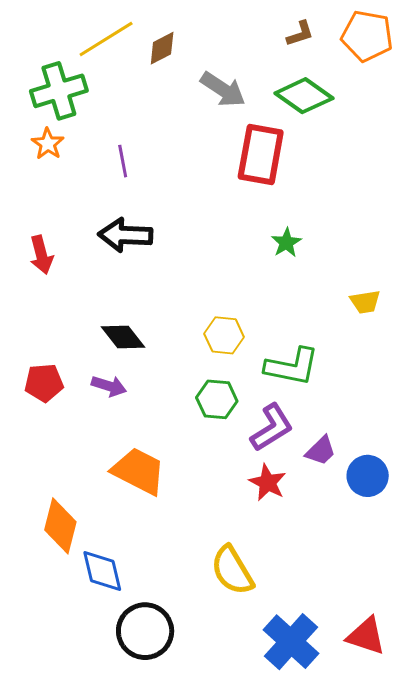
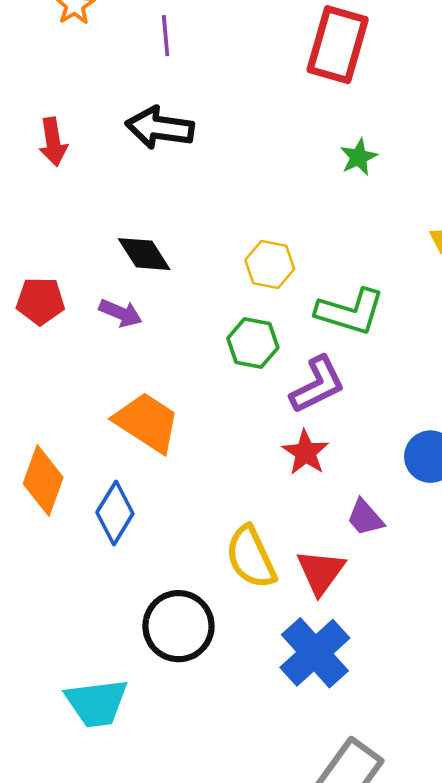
purple trapezoid: (321, 451) -> (365, 518), moved, turned 88
blue diamond: (102, 571) -> (115, 513), moved, turned 39
black circle: (145, 631) -> (178, 626), moved
red triangle: (366, 636) -> (321, 572), moved, turned 42

